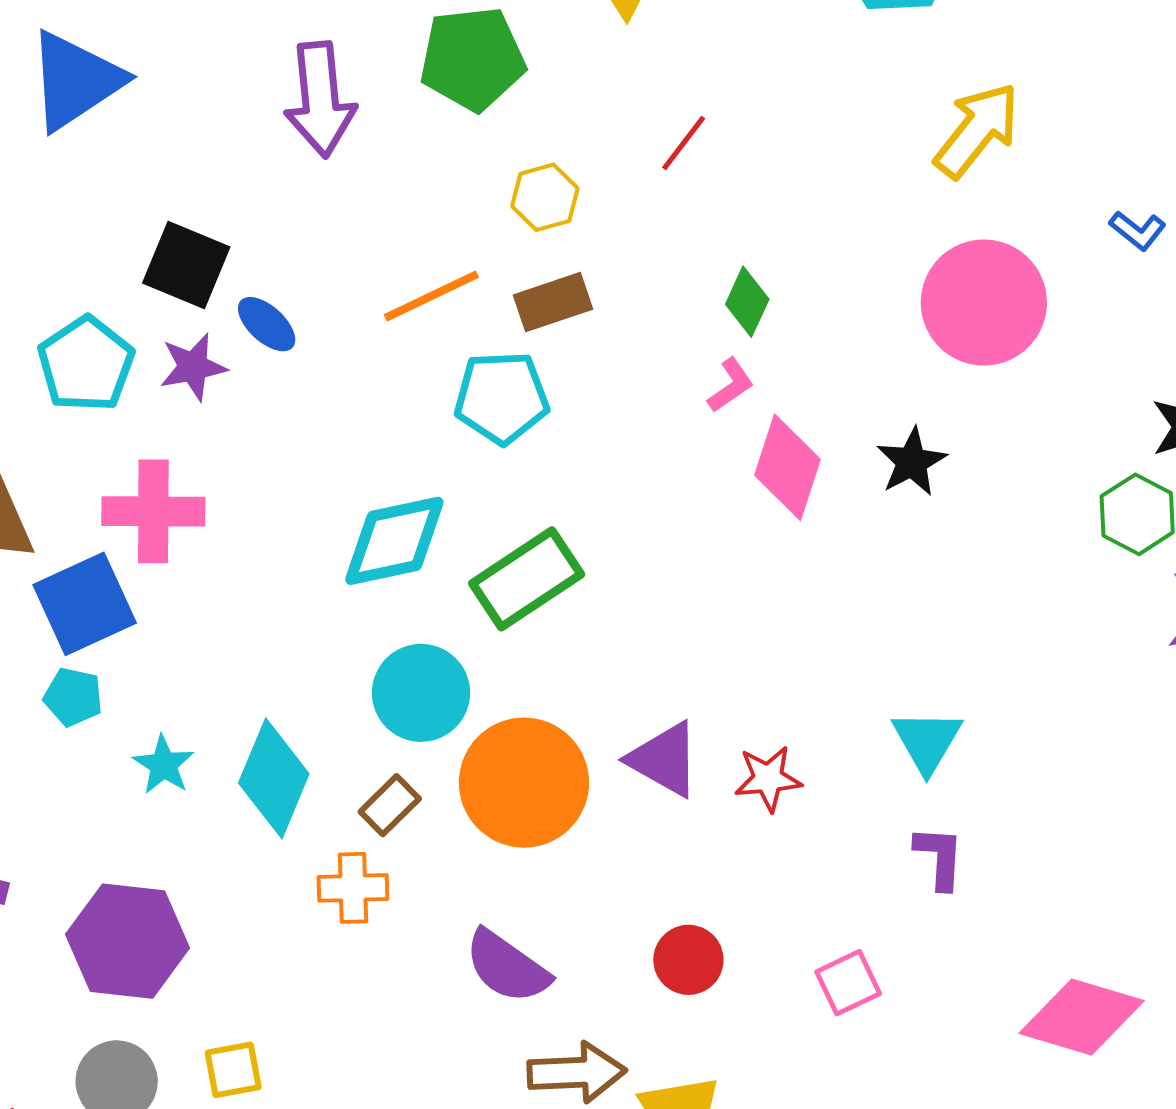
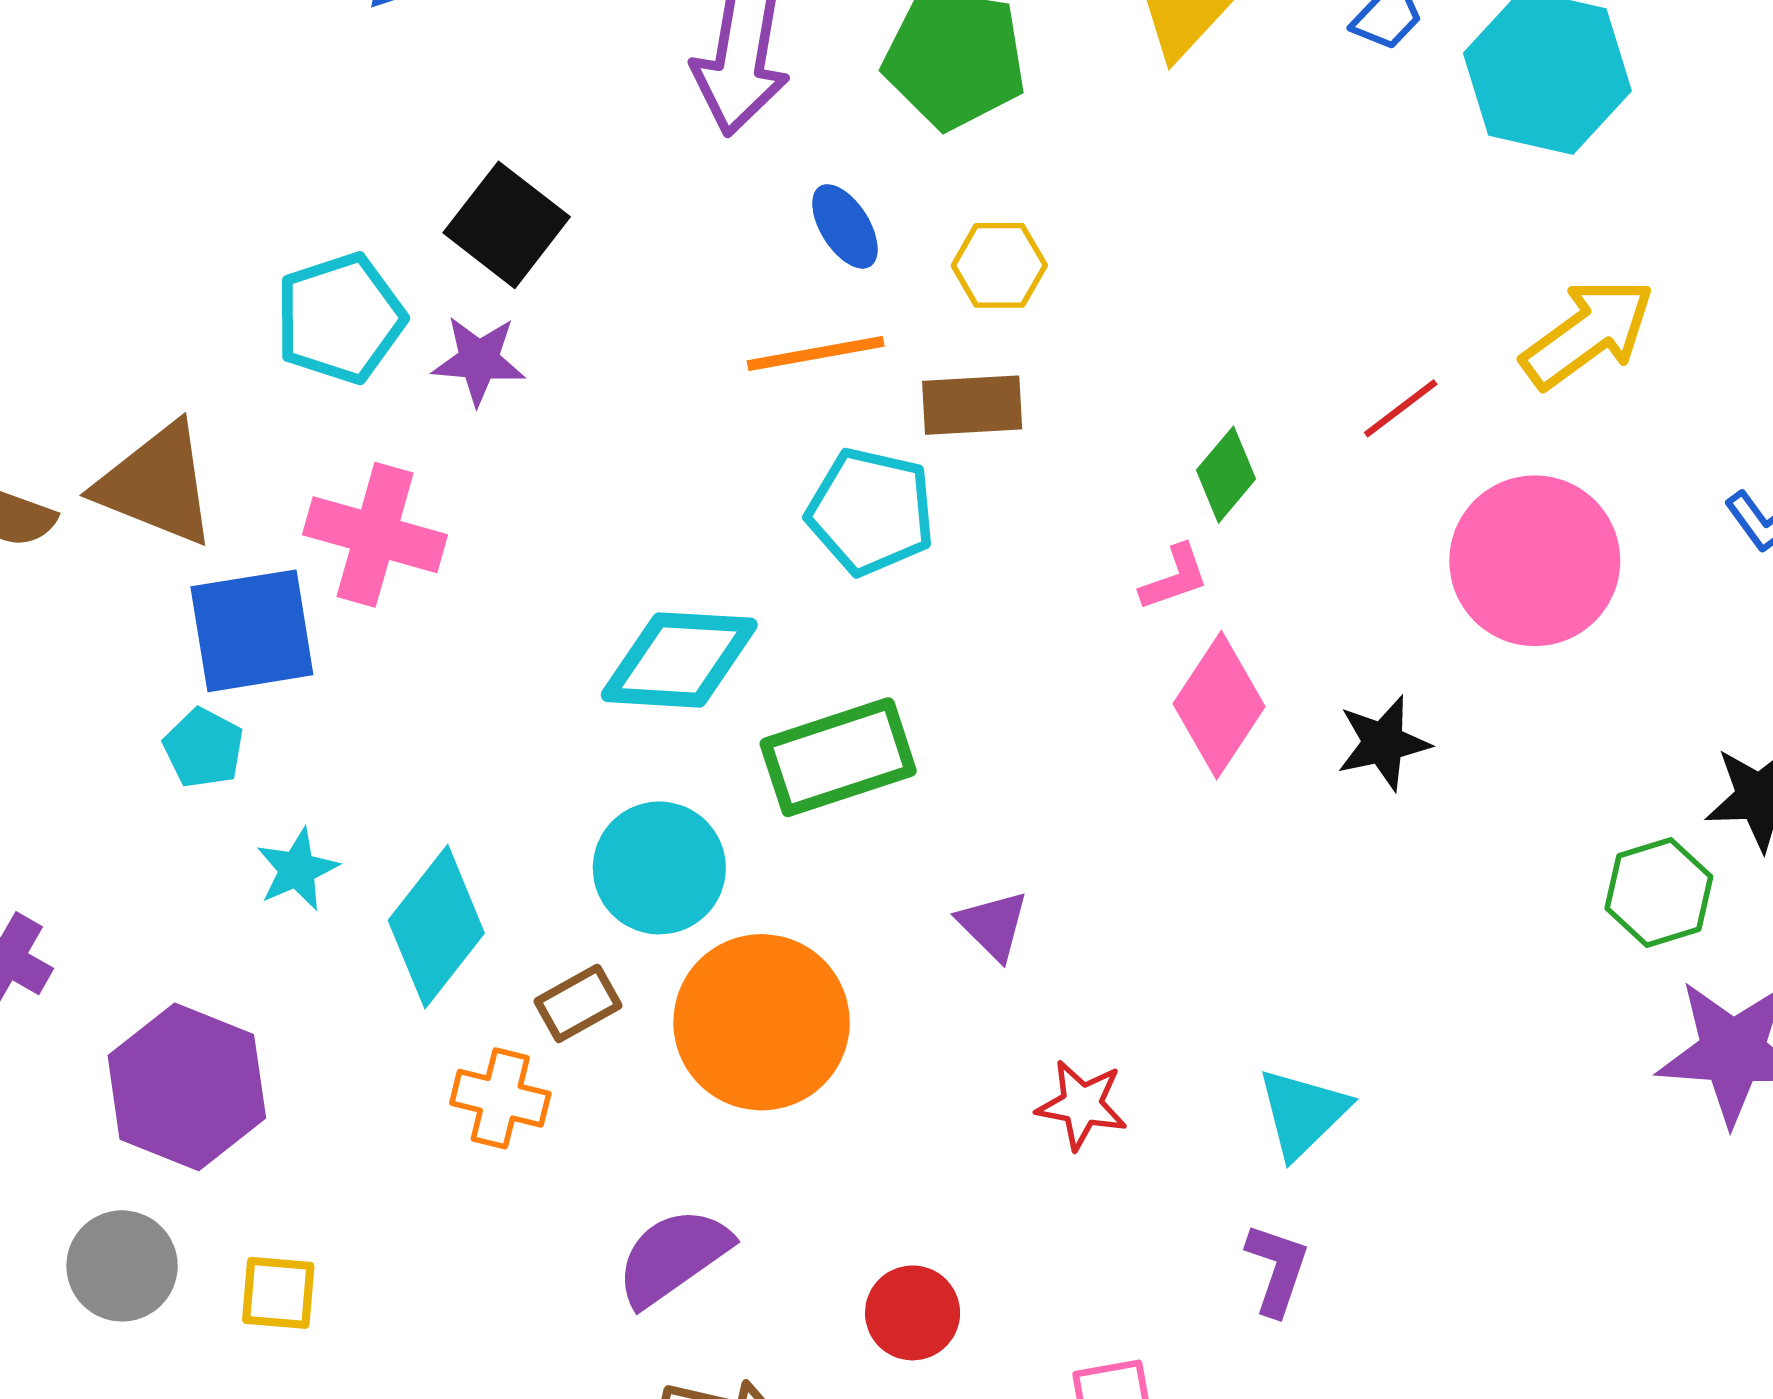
red line: (684, 143) -> (1401, 408), moved
blue ellipse: (267, 324) -> (845, 226), moved
purple triangle: (664, 759) -> (993, 925), moved, size x0.7
purple semicircle: (507, 967) -> (673, 1257), turned 94

